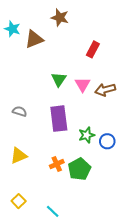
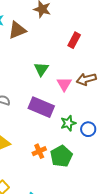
pink triangle: (83, 85) -> (64, 84), moved
purple rectangle: (59, 119) -> (41, 107), turned -60

